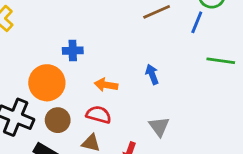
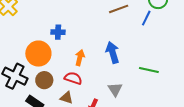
green line: (221, 61) -> (149, 70), moved
blue arrow: (152, 74) -> (113, 52), size x1.5
orange arrow: (106, 85) -> (80, 58), turned 91

